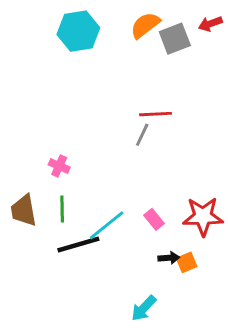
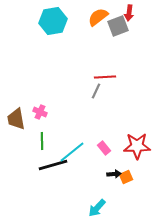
red arrow: (210, 24) -> (129, 13), moved, turned -63
brown trapezoid: (24, 210) -> (16, 119), moved

